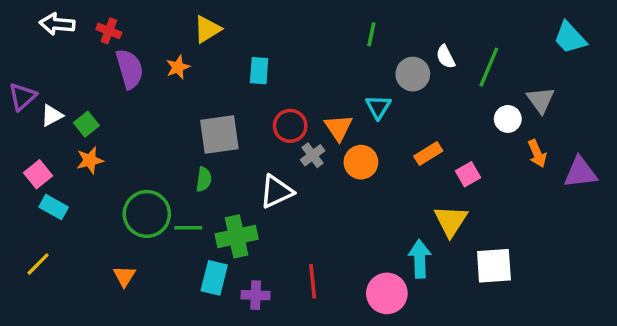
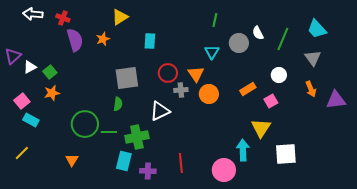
cyan trapezoid: (570, 38) -> (317, 29), moved
cyan triangle: (378, 107) -> (212, 52), moved
white circle: (508, 119) -> (279, 75), moved
gray cross: (313, 155) -> (181, 90), turned 32

